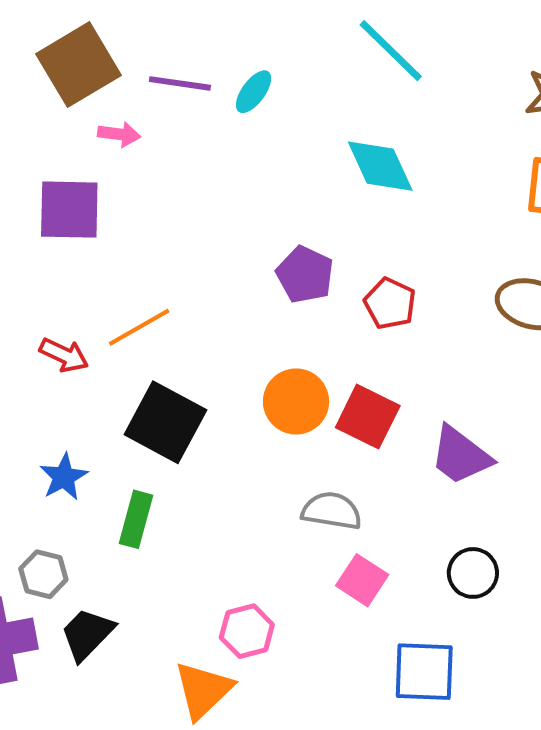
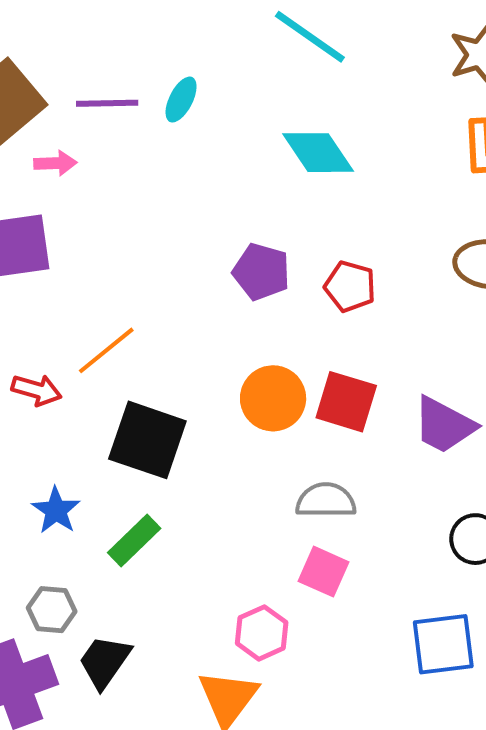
green rectangle: (136, 519) -> (134, 541), turned 40
pink square: (362, 580) -> (323, 572), moved

